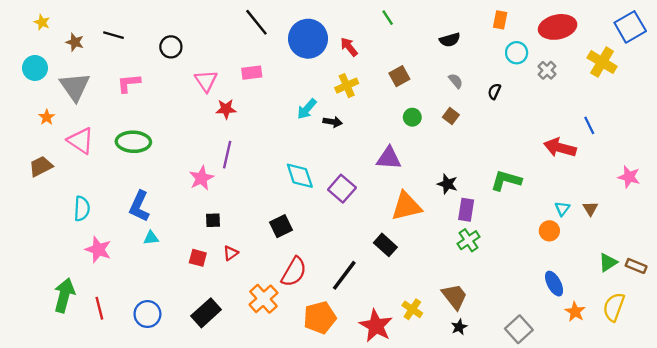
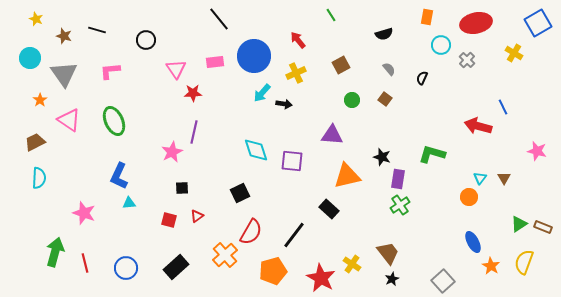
blue circle: (308, 39) -> (254, 56), moved
yellow cross: (602, 62) -> (514, 53), size x0.7
green ellipse: (133, 142) -> (114, 121), turned 64
purple square: (342, 189) -> (292, 161), turned -35
cyan semicircle: (82, 209) -> (39, 178), moved

